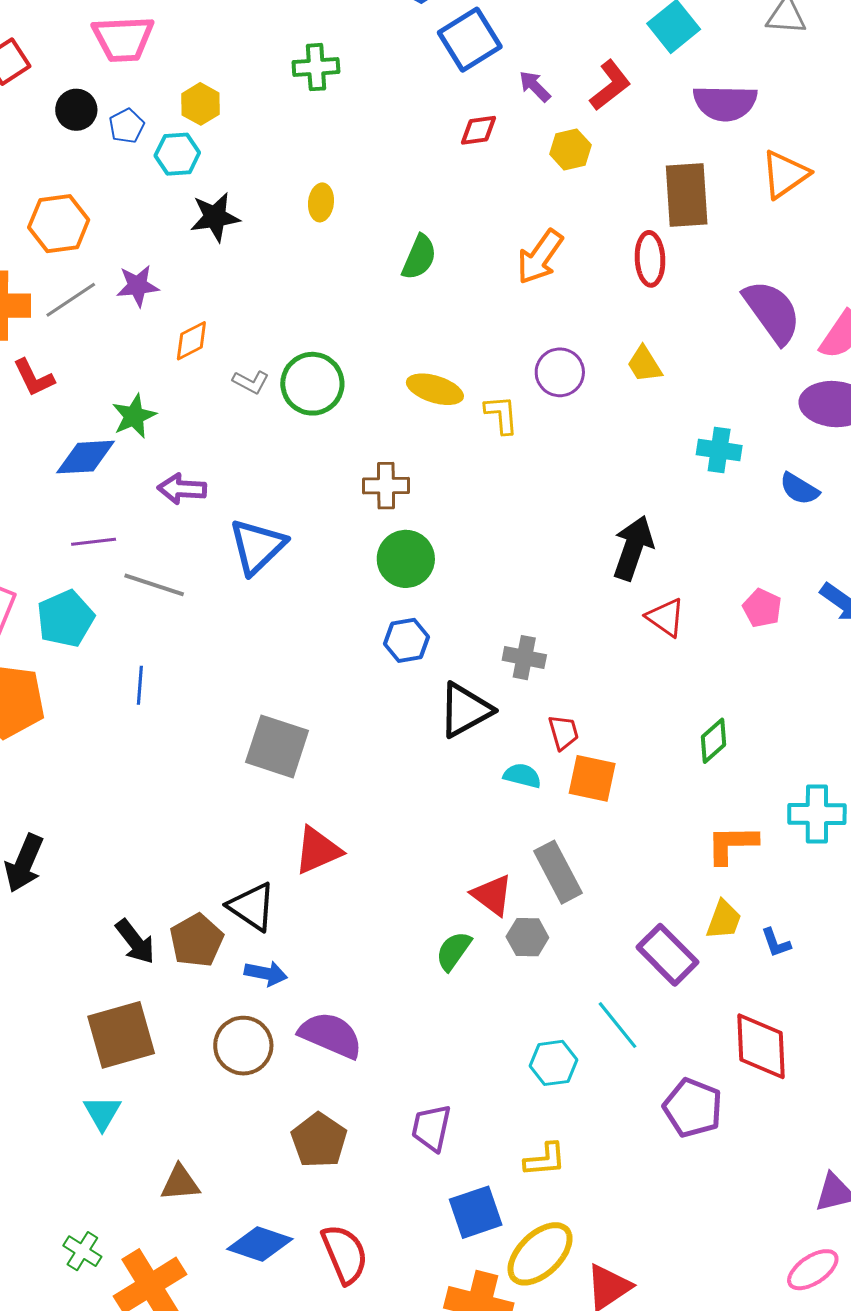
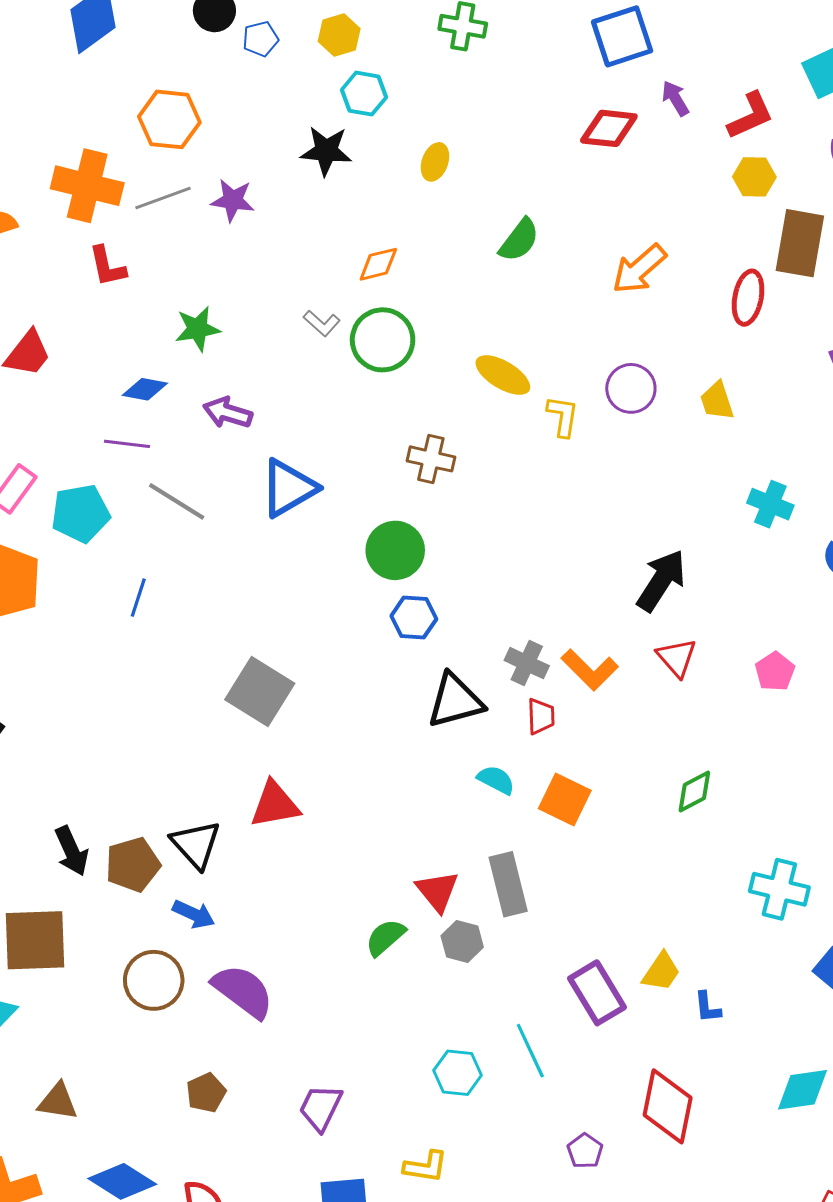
red diamond: (479, 130) -> (609, 128), size x1.4
yellow hexagon: (570, 150) -> (754, 177), moved
cyan hexagon: (177, 154) -> (364, 94), moved
orange diamond: (191, 341) -> (378, 264), moved
blue diamond: (85, 457) -> (145, 389), moved, size x0.7
green circle: (406, 559) -> (395, 550), moved
red trapezoid: (563, 732) -> (541, 716), moved
orange L-shape: (732, 844) -> (590, 670), moved, turned -148
purple pentagon: (693, 1108) -> (585, 1151), size x0.6
brown pentagon: (319, 1140) -> (206, 1093), size x0.7

